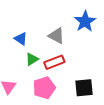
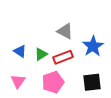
blue star: (85, 21) -> (93, 46), moved
blue triangle: (21, 39) -> (20, 51), moved

